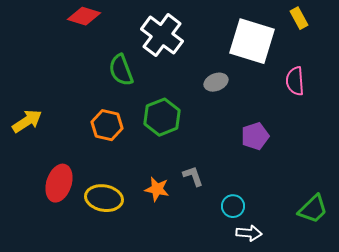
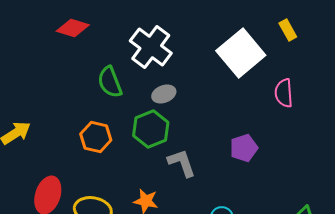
white square: (252, 41) -> (241, 53), turned 33
gray ellipse: (216, 82) -> (164, 94), moved
gray L-shape: (193, 176) -> (182, 163), moved, size x1.4

